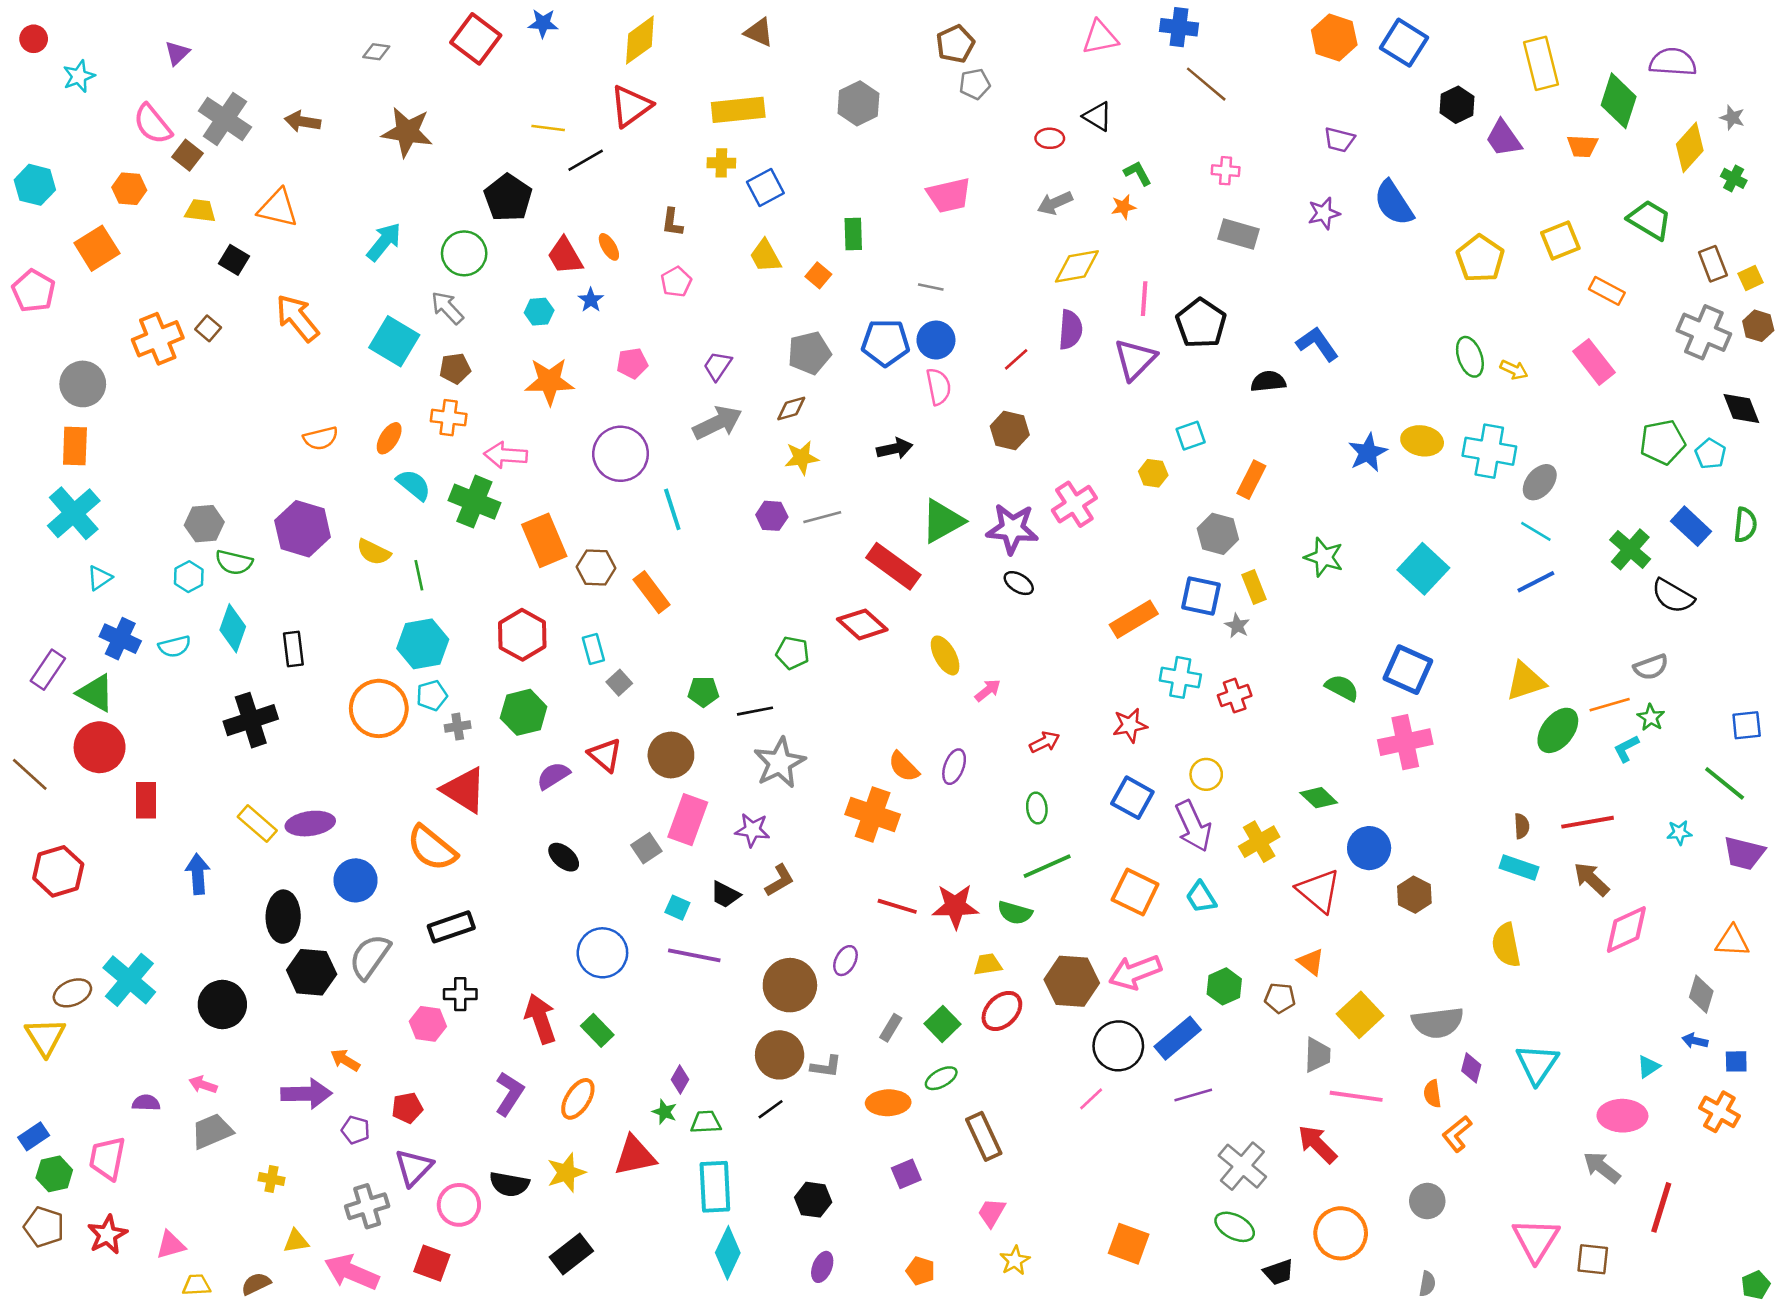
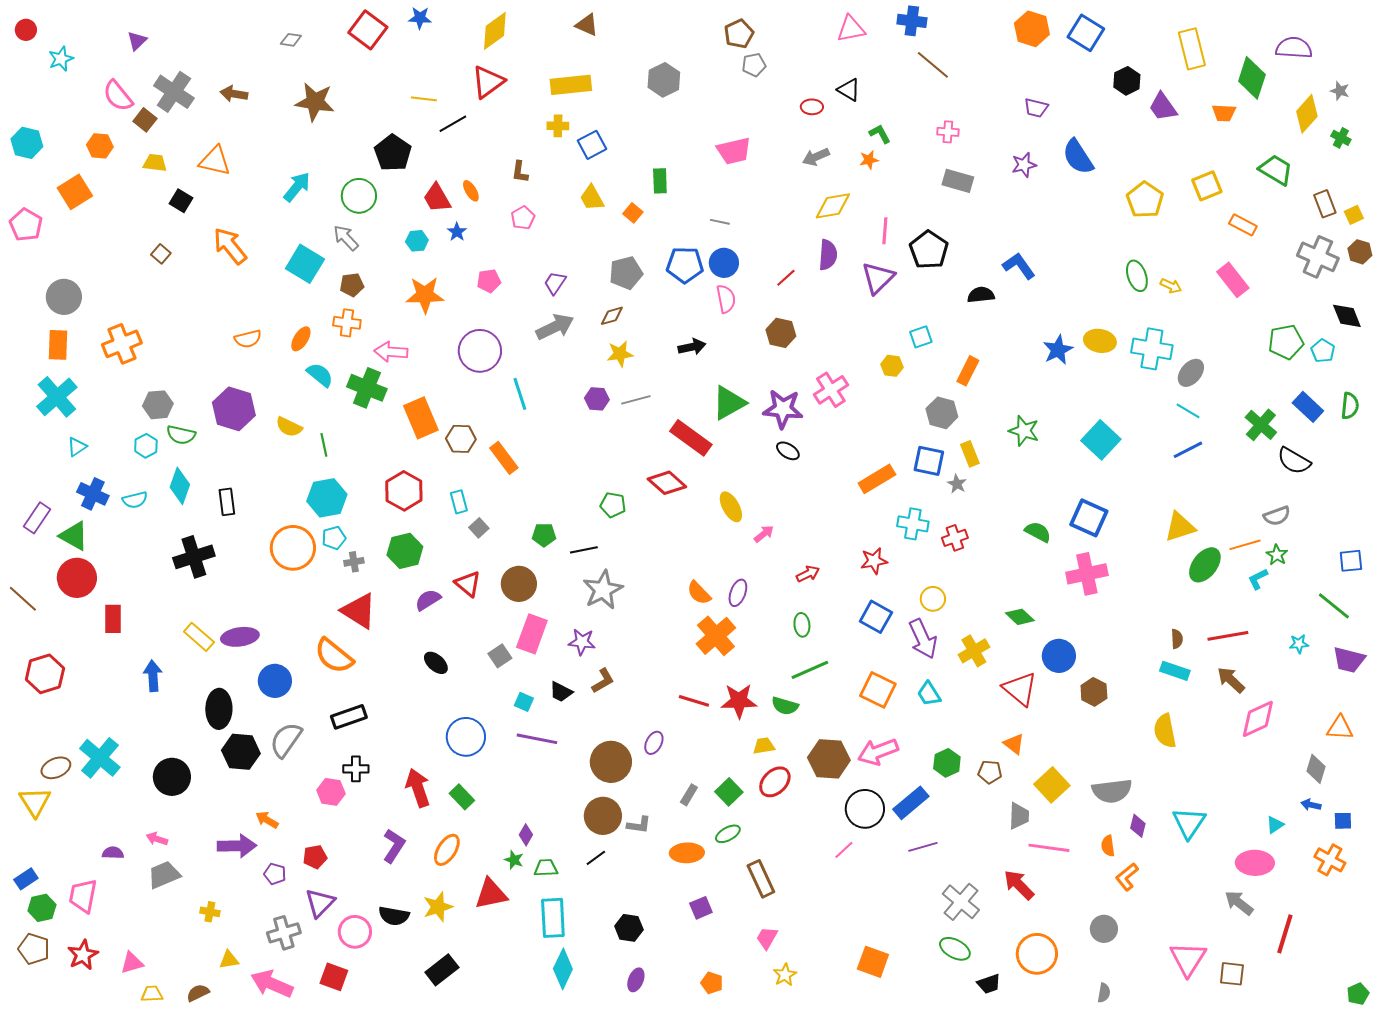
orange cross: (158, 339) -> (122, 344), moved
orange cross: (873, 814) -> (716, 636), moved, turned 30

